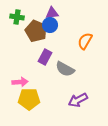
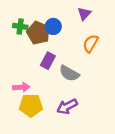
purple triangle: (52, 13) -> (84, 14), moved, turned -40
green cross: (17, 17) -> (20, 26), moved
purple arrow: (78, 100) -> (67, 106), moved

